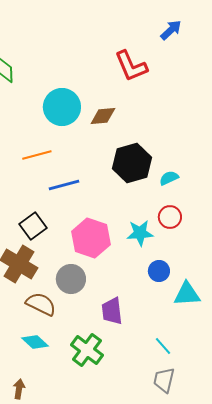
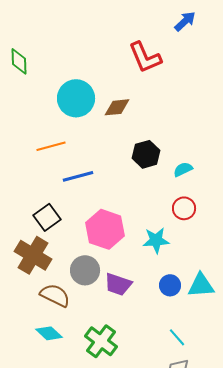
black hexagon: (132, 163) -> (146, 154), size x0.7
cyan star: (140, 233) -> (156, 240), moved
blue circle: (159, 271) -> (170, 285), moved
purple trapezoid: (112, 311) -> (118, 284), moved, turned -64

